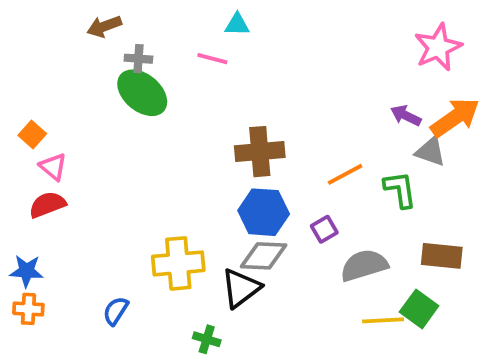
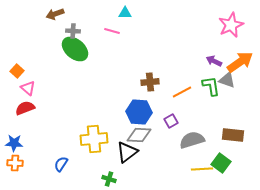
brown cross: (260, 152) -> (150, 82), moved, size x0.7
green L-shape: (400, 189) -> (211, 86), moved

